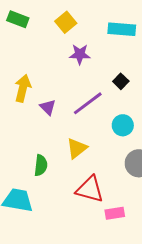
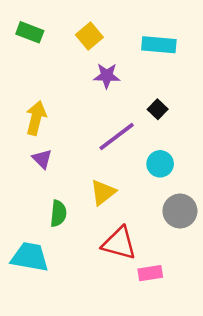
purple triangle: (48, 107) -> (42, 159), moved

